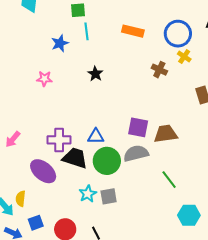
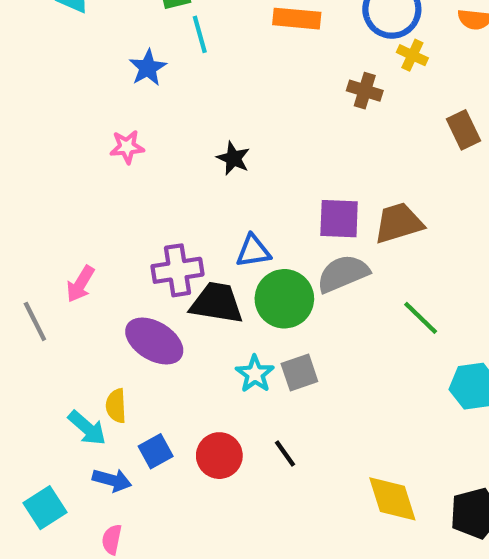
black star: (95, 74) -> (233, 158), moved

